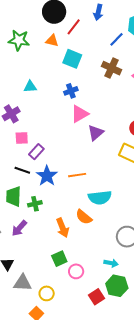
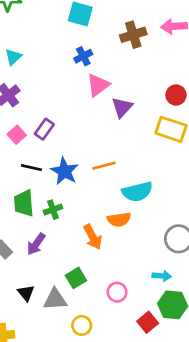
brown cross: (111, 68) -> (133, 35), moved, turned -36
cyan triangle: (30, 87) -> (13, 57), moved, turned -32
pink square: (22, 138) -> (17, 135), moved, turned -32
purple rectangle: (36, 152) -> (44, 129), moved
orange semicircle: (84, 217) -> (119, 220), turned -42
green square: (59, 259) -> (76, 278), moved
gray triangle: (23, 283) -> (55, 299), moved

